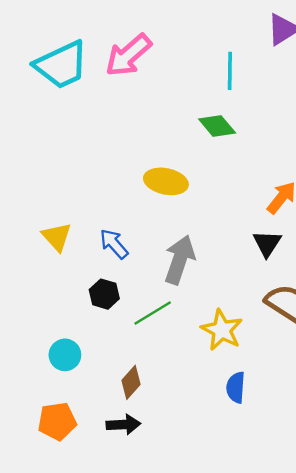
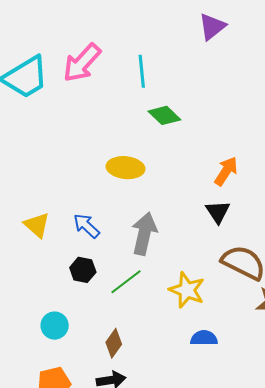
cyan line: (230, 71) -> (142, 71), moved
blue semicircle: (236, 387) -> (204, 338), turned 92

